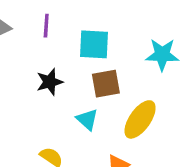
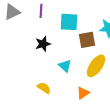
brown square: (106, 84) -> (87, 40), moved

